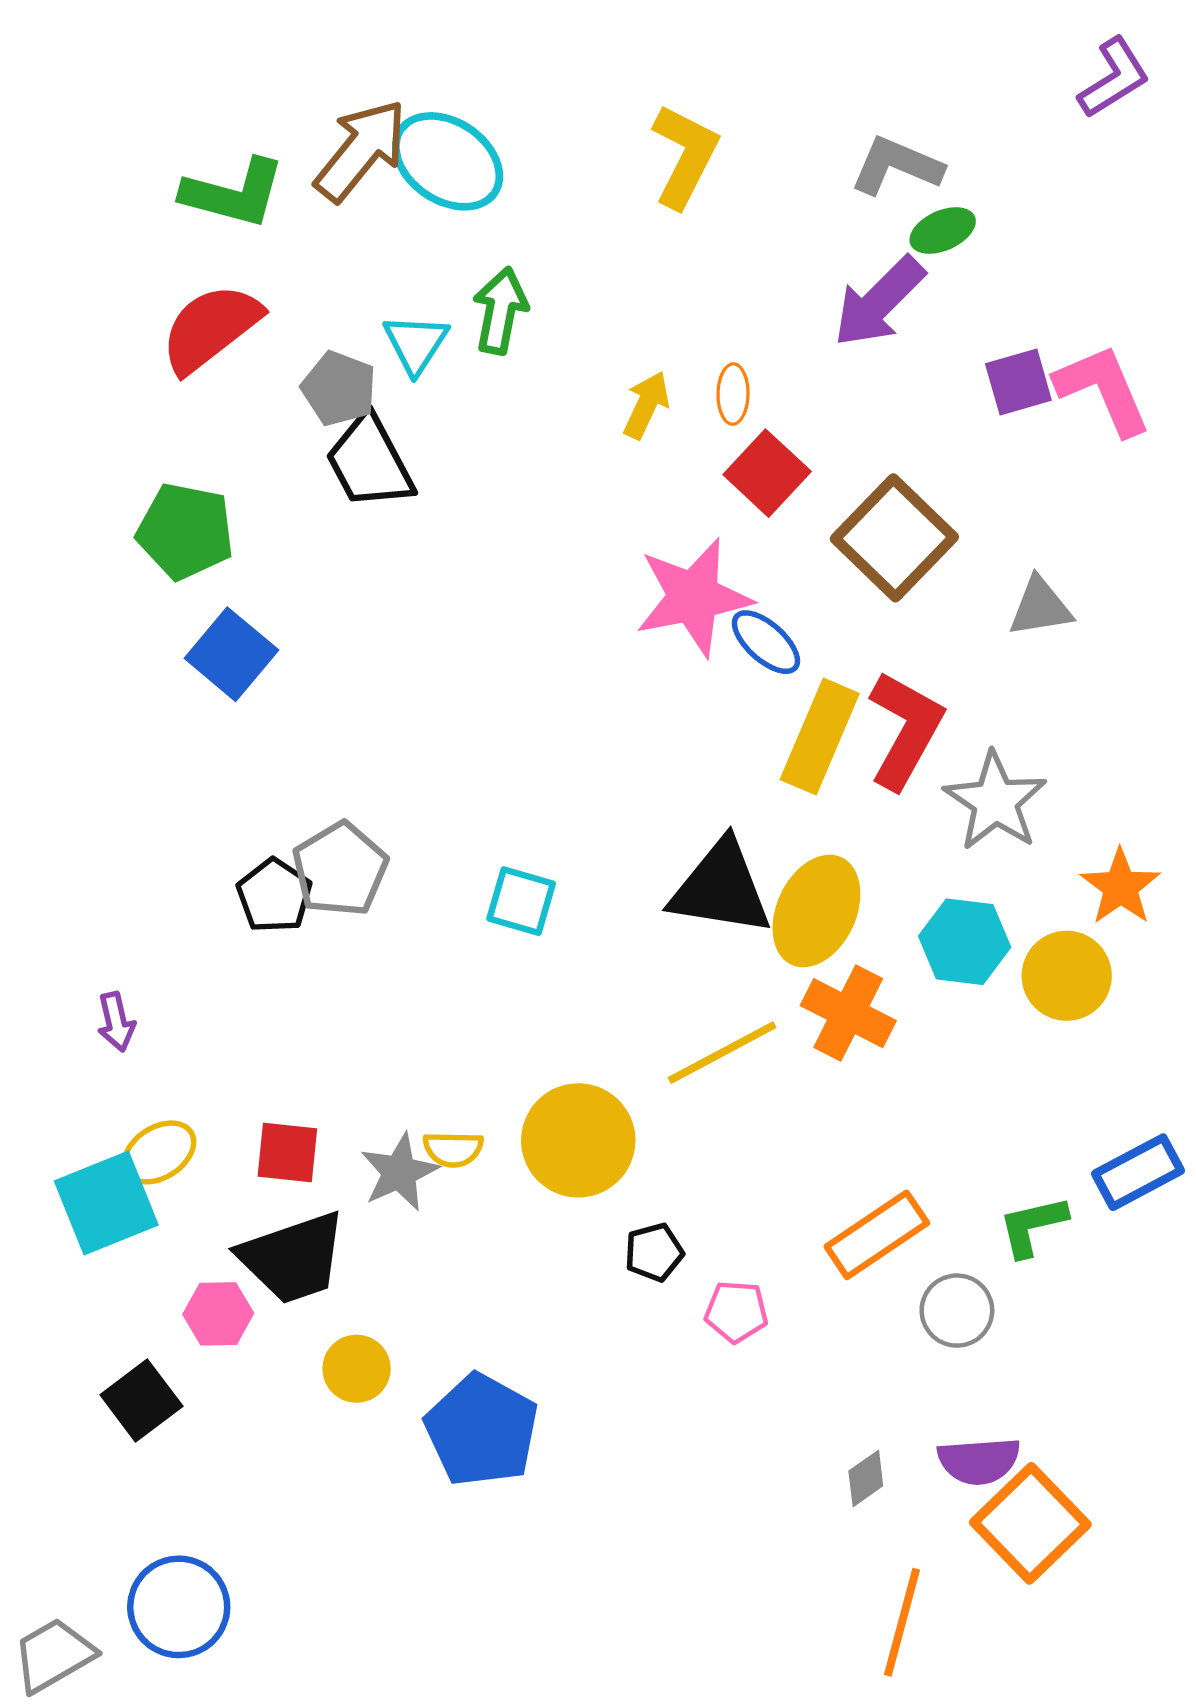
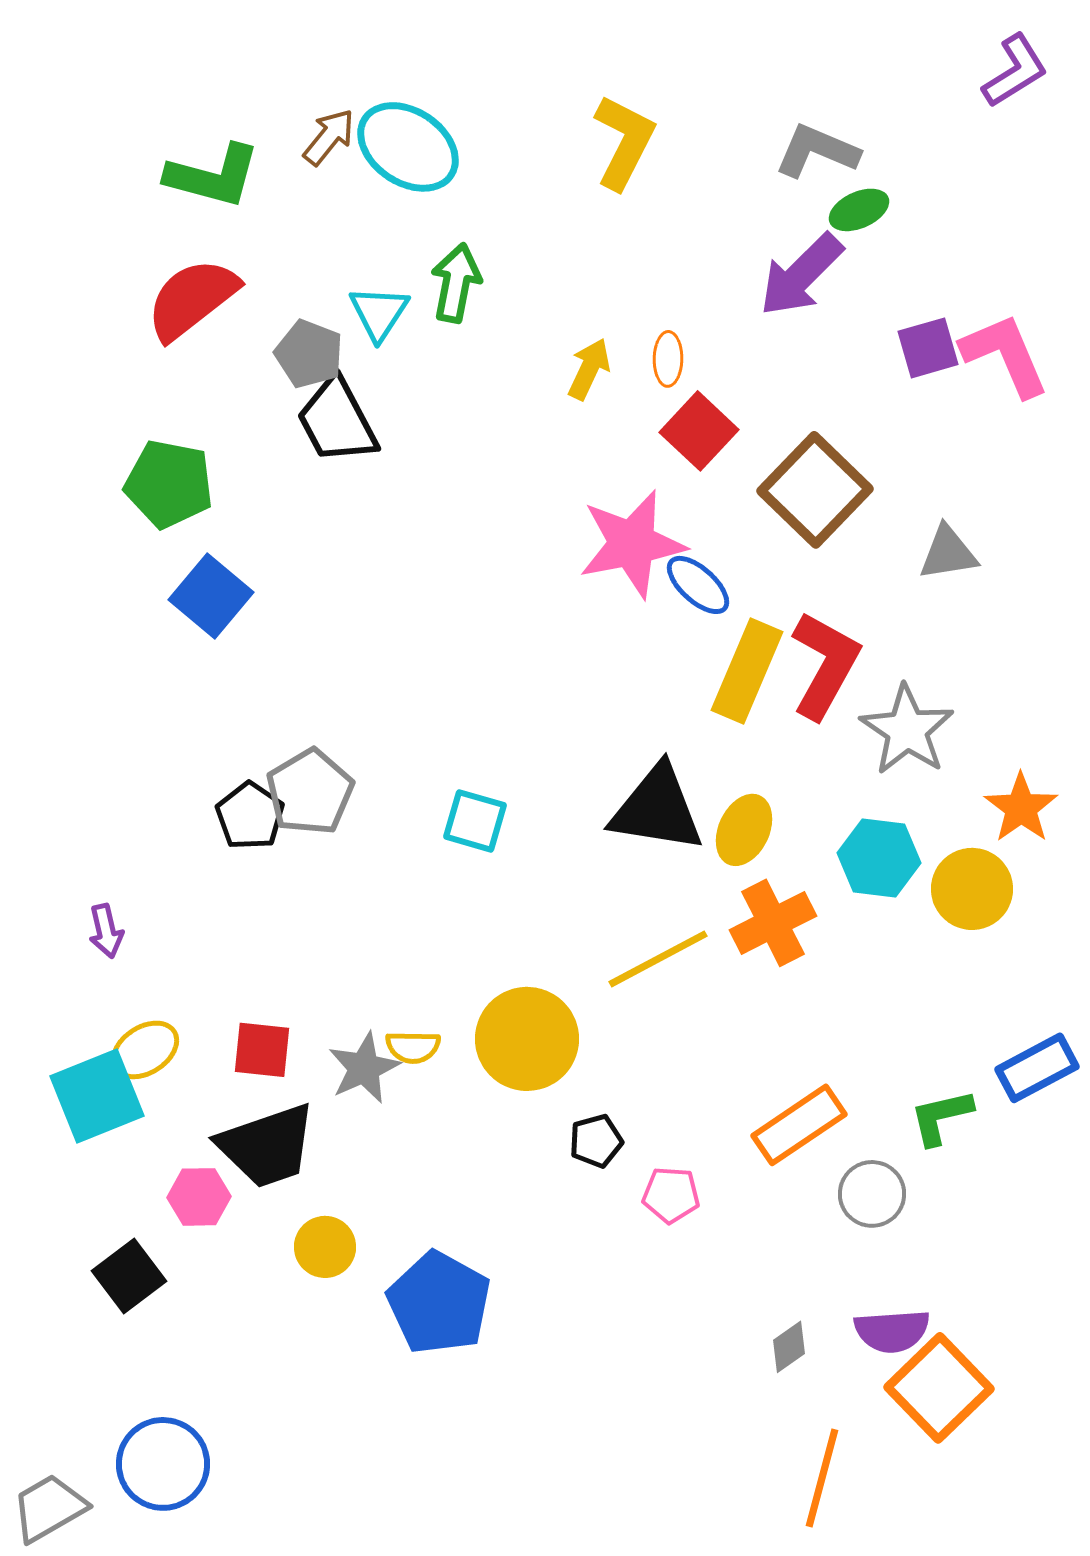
brown arrow: (361, 150) -> (329, 137), size x0.6
yellow ellipse: (816, 911) -> (744, 830), size x0.7
orange cross: (848, 1013) -> (773, 923), turned 36

